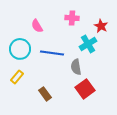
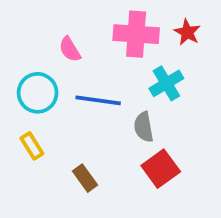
pink cross: (72, 18) -> (136, 34), size x1.6
red star: (101, 26) -> (187, 32), moved
yellow rectangle: (17, 77) -> (32, 146), turned -72

